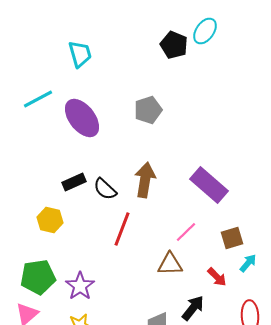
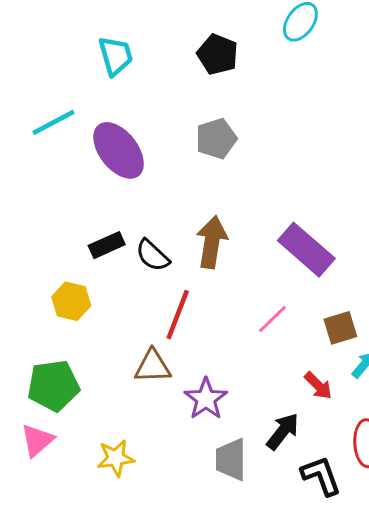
black pentagon: (174, 45) -> (218, 54), moved
brown triangle: (170, 264) -> (153, 366), moved
purple star: (80, 286) -> (206, 399), moved

